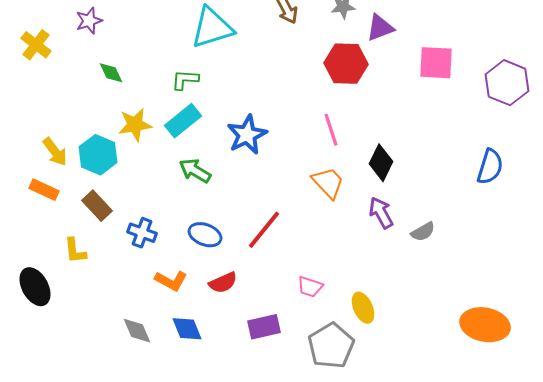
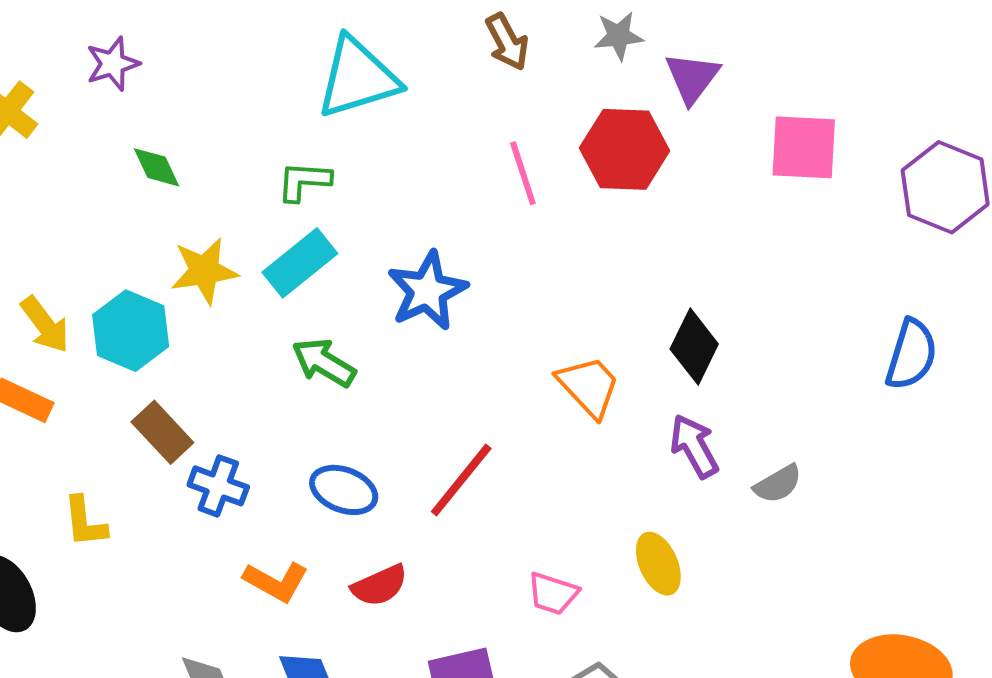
purple triangle: (380, 28) -> (692, 78), turned -32
pink line: (331, 130) -> (523, 173), moved
brown rectangle: (97, 206) -> (162, 432), moved
yellow ellipse: (363, 308) -> (658, 564), moved

